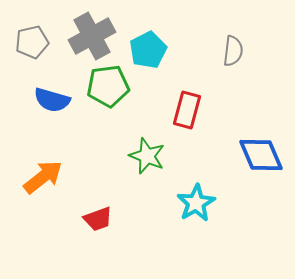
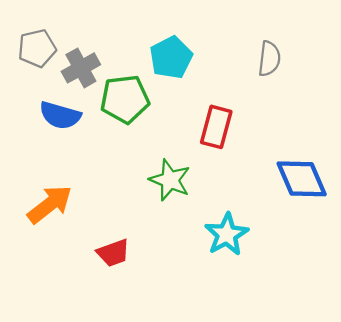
gray cross: (92, 36) -> (81, 68), moved, size x0.7

